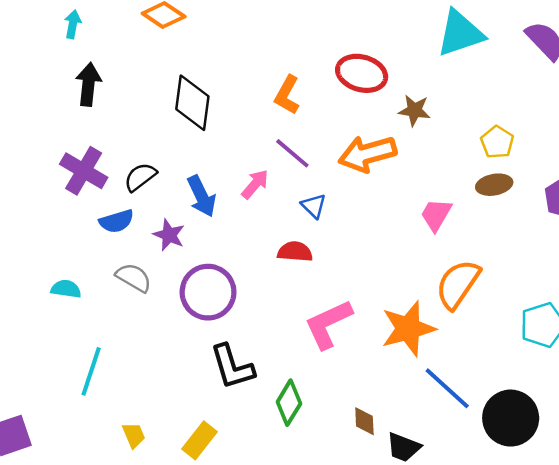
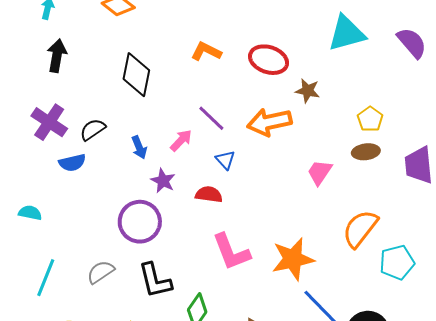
orange L-shape: (287, 95) -> (206, 51), moved, turned 84
blue arrow: (202, 196) -> (139, 147), size x0.7
purple star: (169, 235) -> (163, 181), moved
gray semicircle: (134, 277) -> (101, 272), moved, turned -68
orange semicircle: (458, 284) -> (360, 229), moved
pink L-shape: (328, 324) -> (231, 252), turned -90

